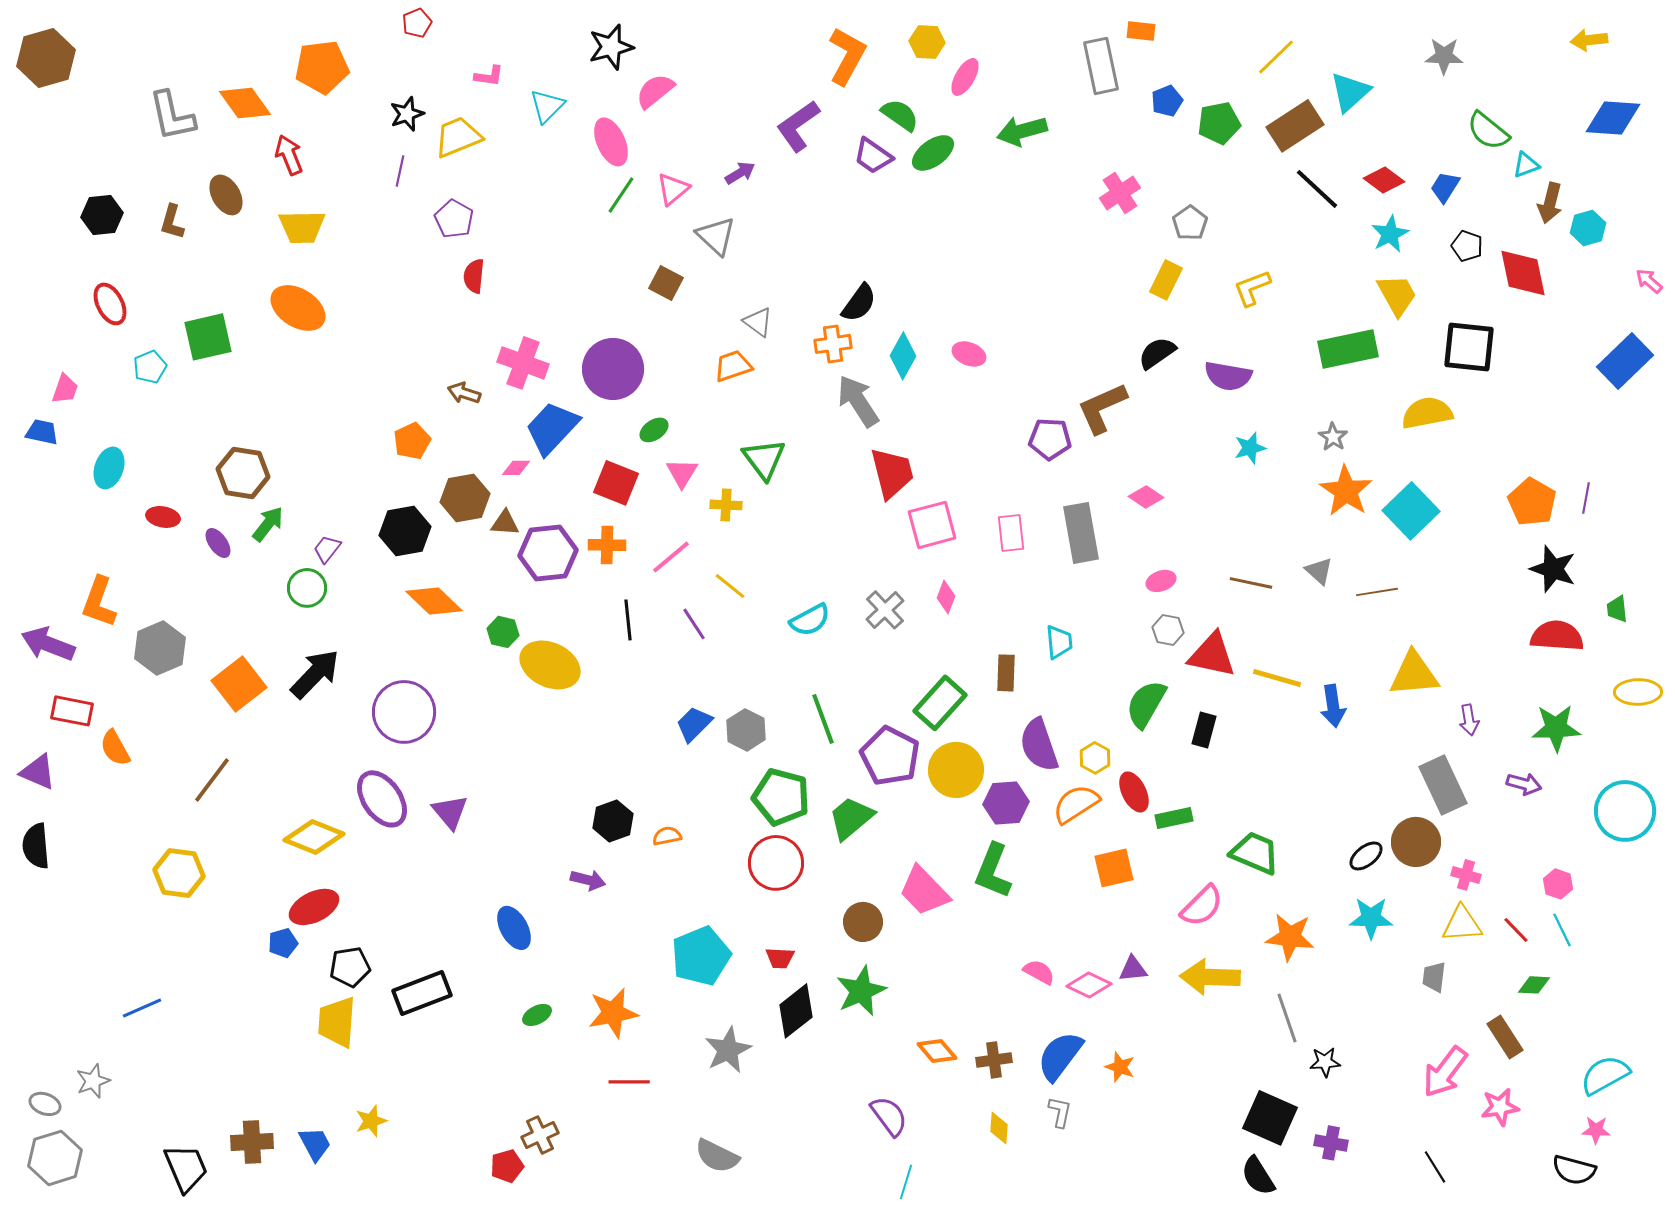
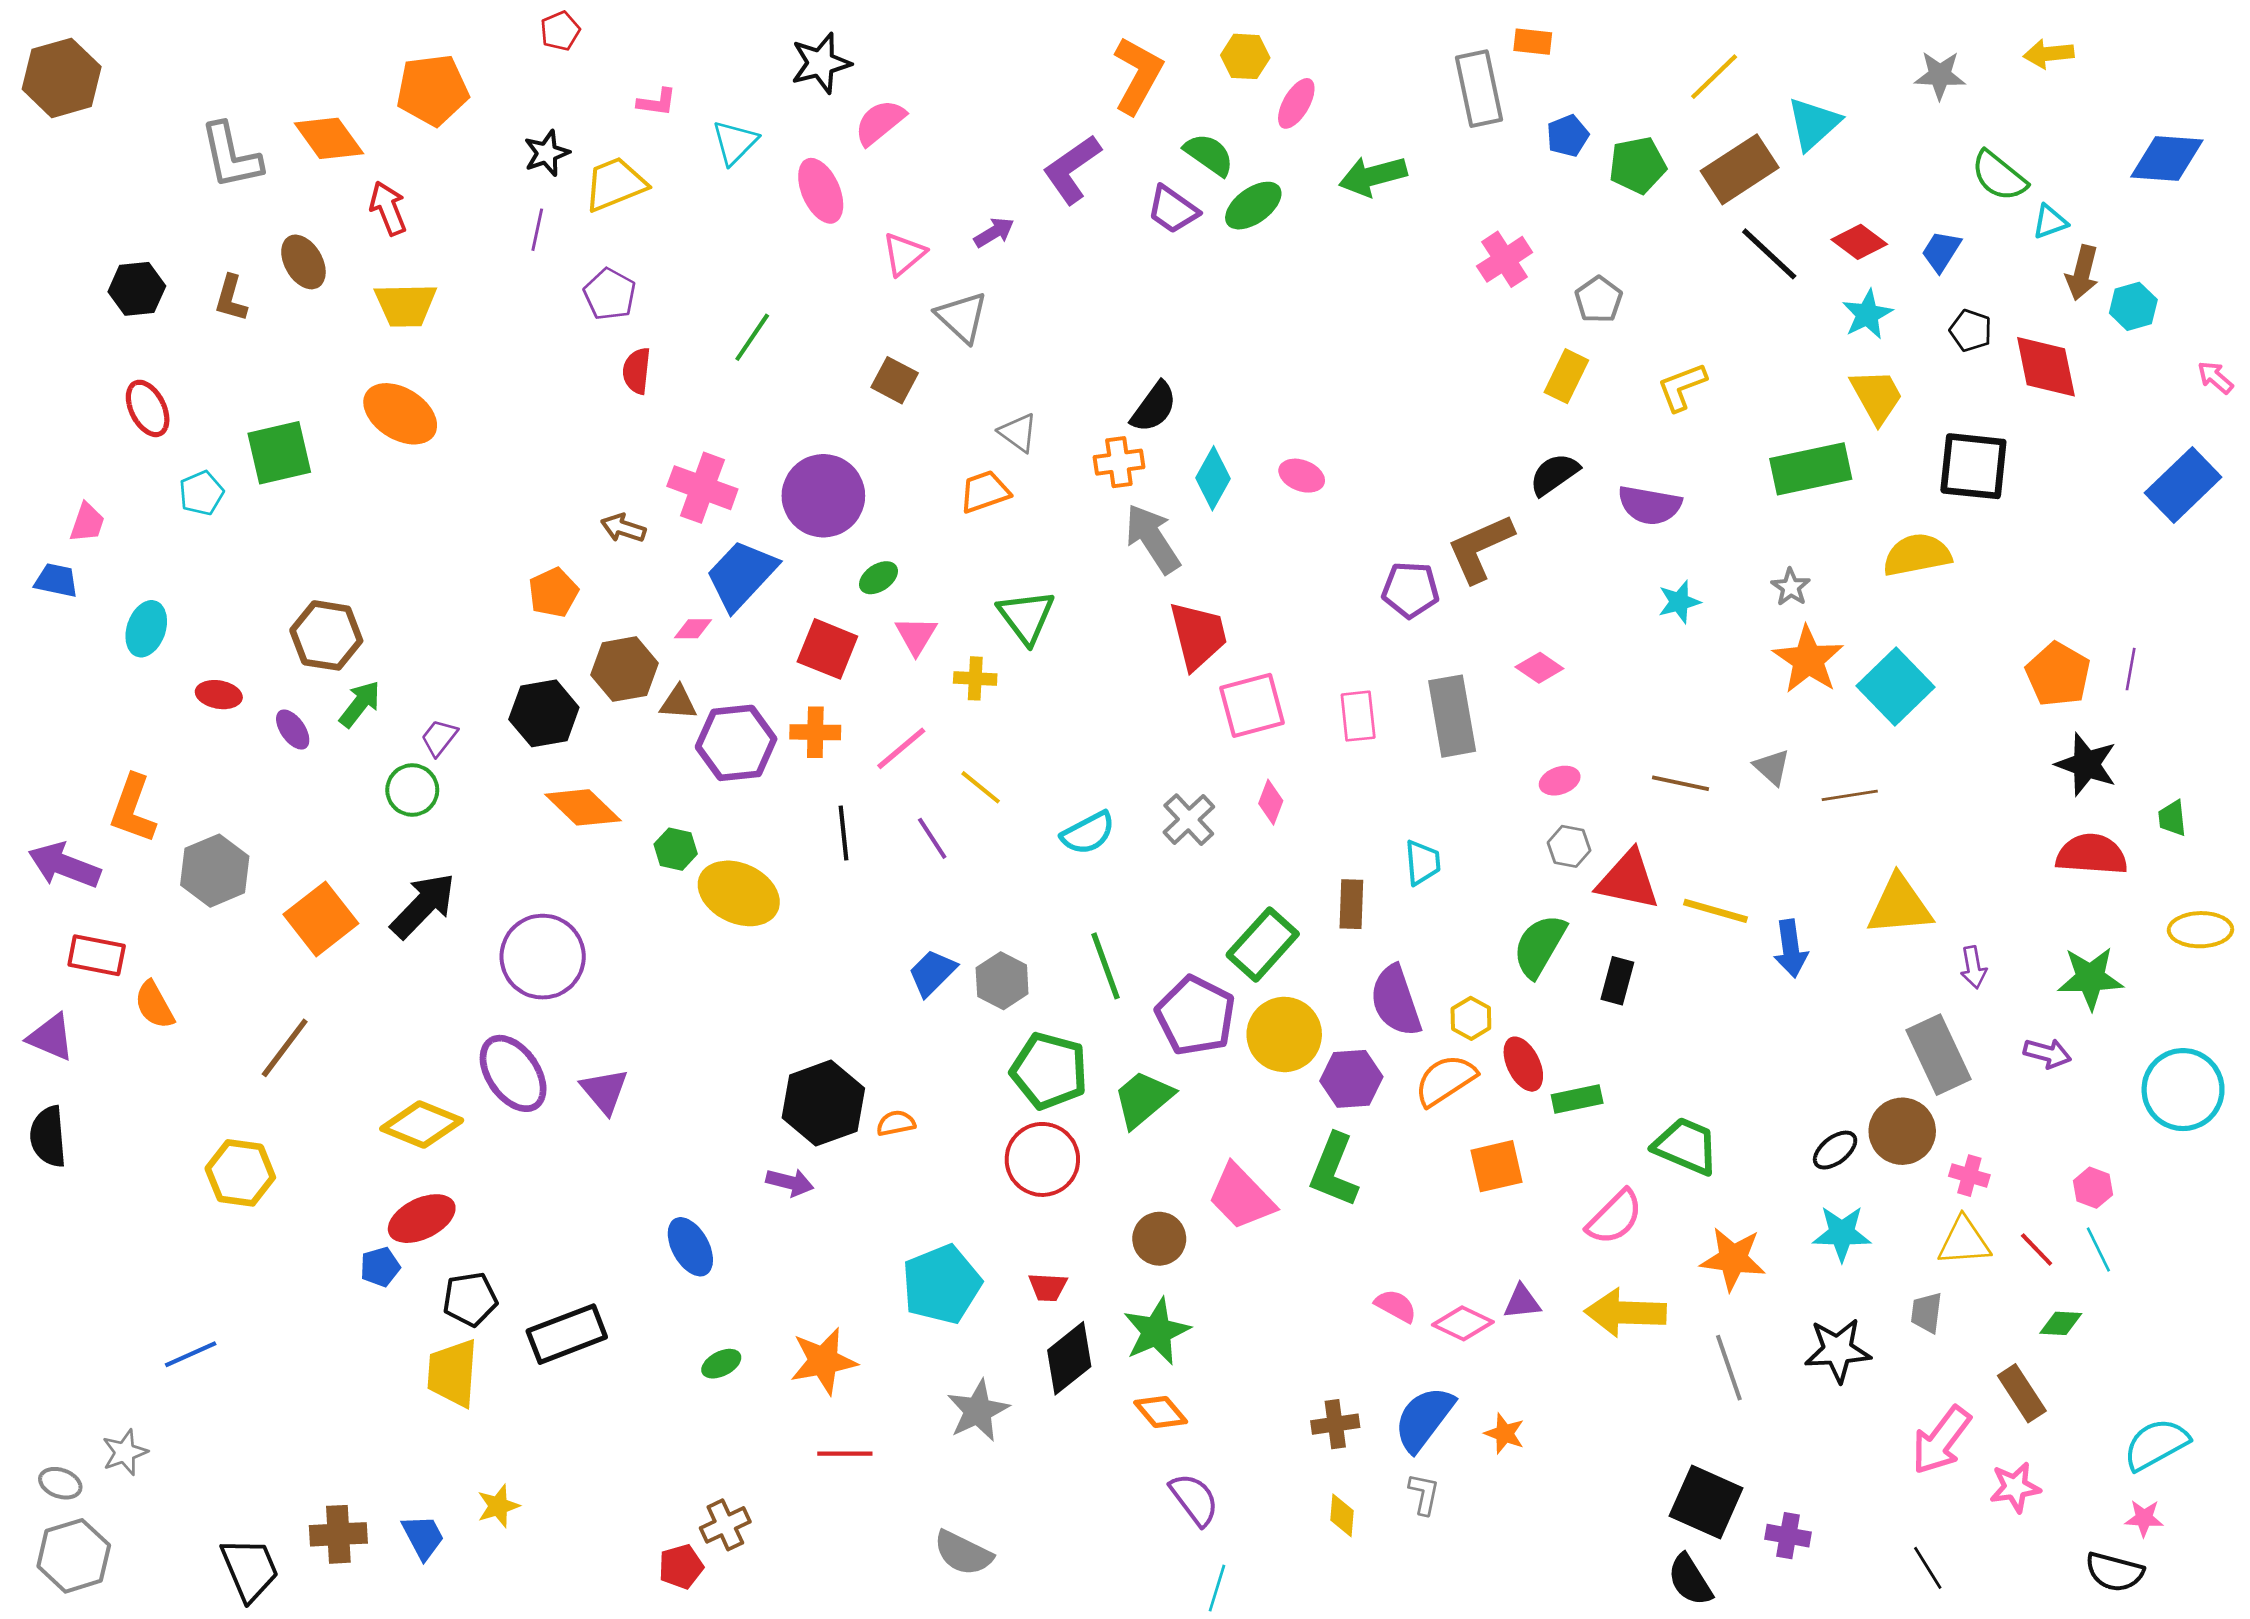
yellow arrow: (1589, 40) -> (2049, 54), moved
green line: (621, 195) -> (752, 337), moved
black hexagon: (613, 821) -> (823, 1103), size x1.5
orange diamond: (937, 1051) -> (1161, 1412), moved
black star: (1325, 1062) -> (1838, 1350), moved, size x1.6

